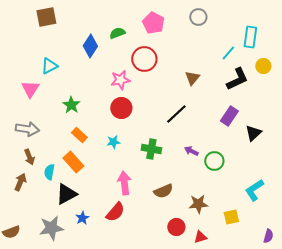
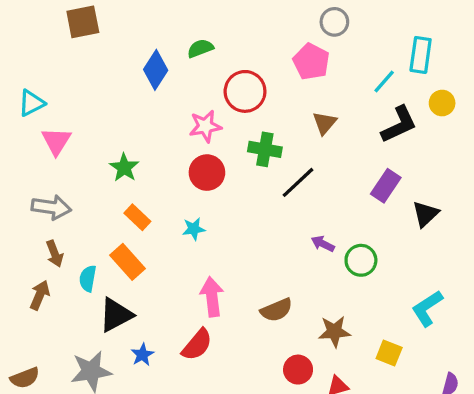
pink pentagon: (153, 23) -> (311, 62), moved
cyan triangle: (49, 66) -> (31, 103), moved
green cross: (151, 149) -> (265, 149), moved
yellow square: (231, 217) -> (389, 353), turned 35

